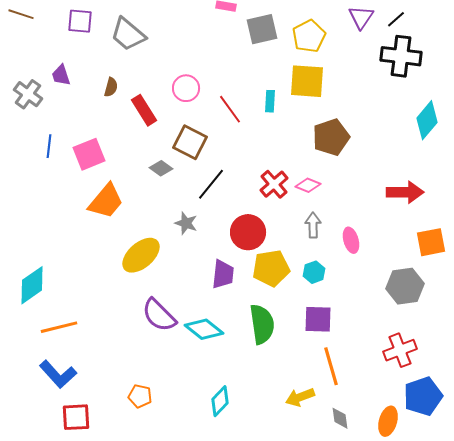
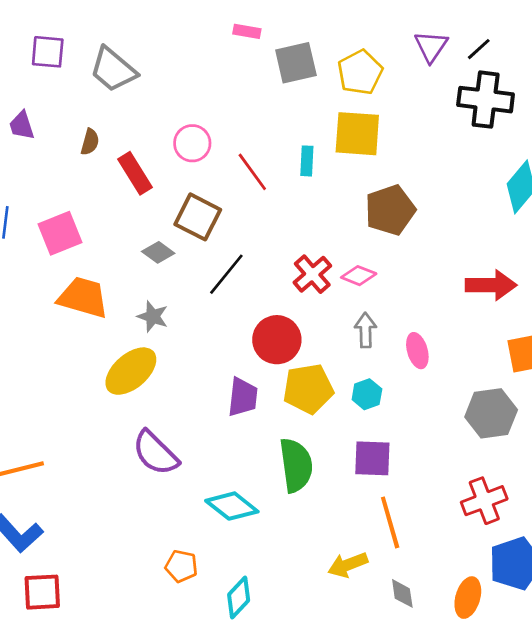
orange trapezoid: (106, 201) -> (83, 297), turned -114
gray star: (186, 223) -> (153, 316), moved
cyan diamond: (204, 329) -> (232, 506), moved
orange pentagon: (140, 396) -> (181, 566), moved
cyan diamond: (220, 401) -> (239, 598), moved

